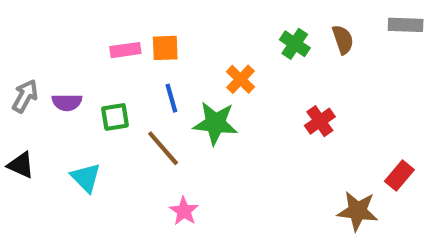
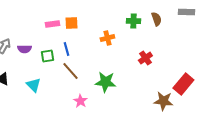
green cross: (295, 44) -> (133, 21), turned -32
orange cross: (240, 79) -> (107, 38), turned 32
blue line: (171, 98) -> (66, 49), moved
green star: (215, 123) -> (105, 82), moved
red rectangle: (399, 175) -> (183, 84), size x1.5

